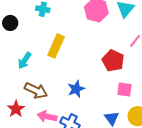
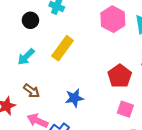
black circle: (10, 23) -> (30, 20), moved
brown arrow: (36, 91) -> (32, 91), size x0.7

